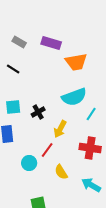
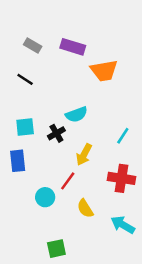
cyan semicircle: (74, 97) -> (76, 114), moved, size x0.7

